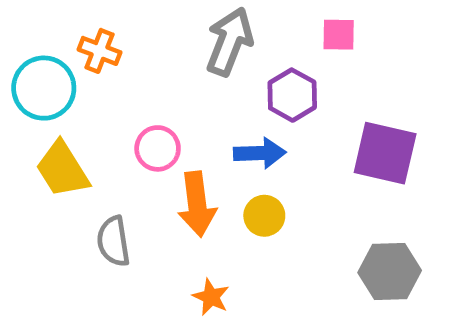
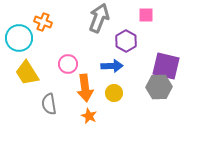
gray hexagon: (390, 271) -> (159, 87), moved
orange star: (211, 297) -> (89, 116), moved

